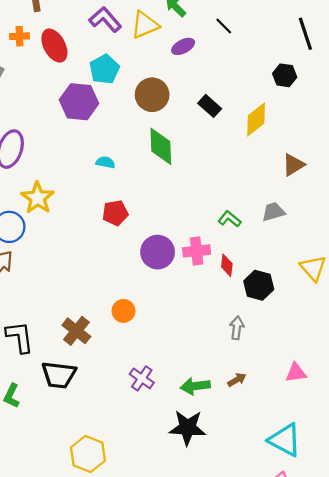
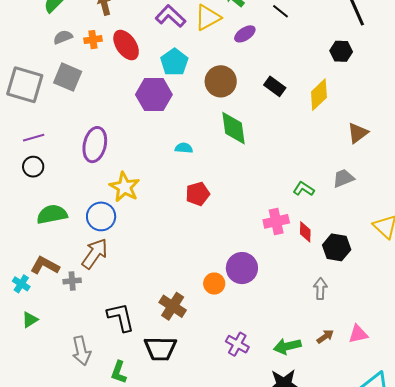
purple circle: (158, 252) -> (242, 268), moved
pink triangle: (296, 373) -> (358, 334), moved

